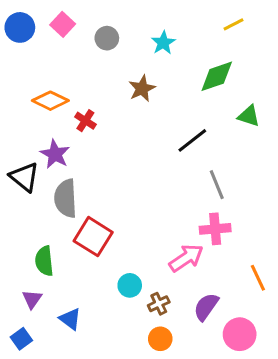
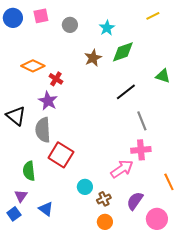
pink square: (63, 24) -> (41, 16), turned 35
green diamond: (217, 76) -> (123, 52), moved
purple star: (55, 154) -> (48, 101), moved
blue square: (21, 339) -> (14, 214), moved

